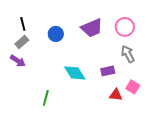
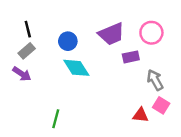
gray arrow: (128, 54) -> (155, 80), moved
purple rectangle: (108, 71) -> (131, 57), moved
cyan diamond: (75, 73) -> (76, 68), moved

